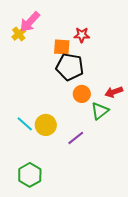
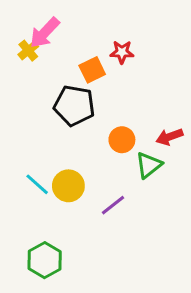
orange square: (62, 47) -> (92, 70), turned -30
black pentagon: (70, 67) -> (74, 106), moved

